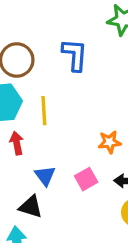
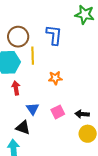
yellow line: (44, 111) -> (33, 56), moved
orange star: (110, 142) -> (55, 78), moved

